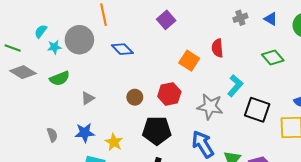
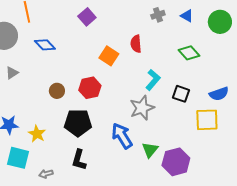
gray triangle: (88, 98) -> (12, 73), moved
gray star: (210, 107) -> (142, 108), moved, turned -30
black square: (257, 110) -> (181, 94), moved, size x0.7

